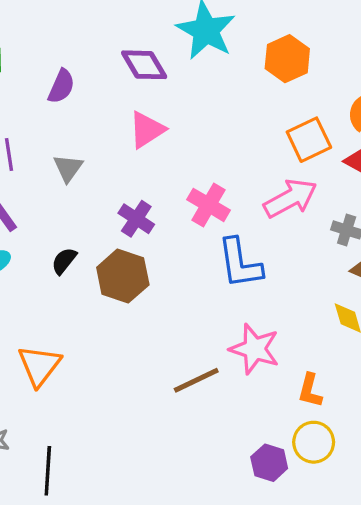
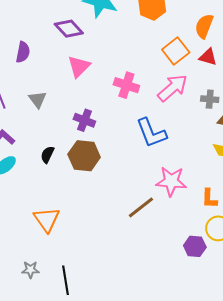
pink cross: (209, 205) -> (126, 85), moved

